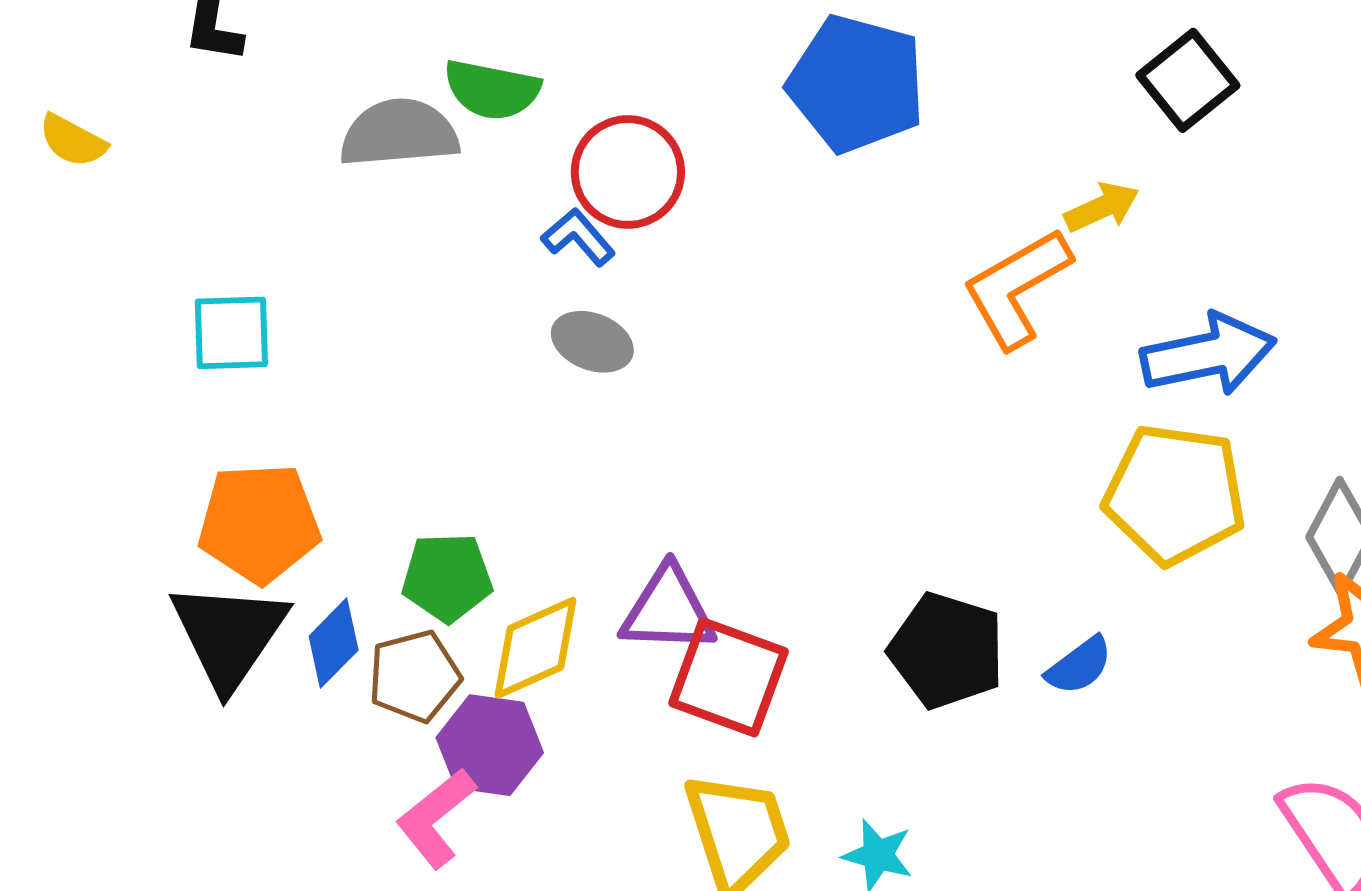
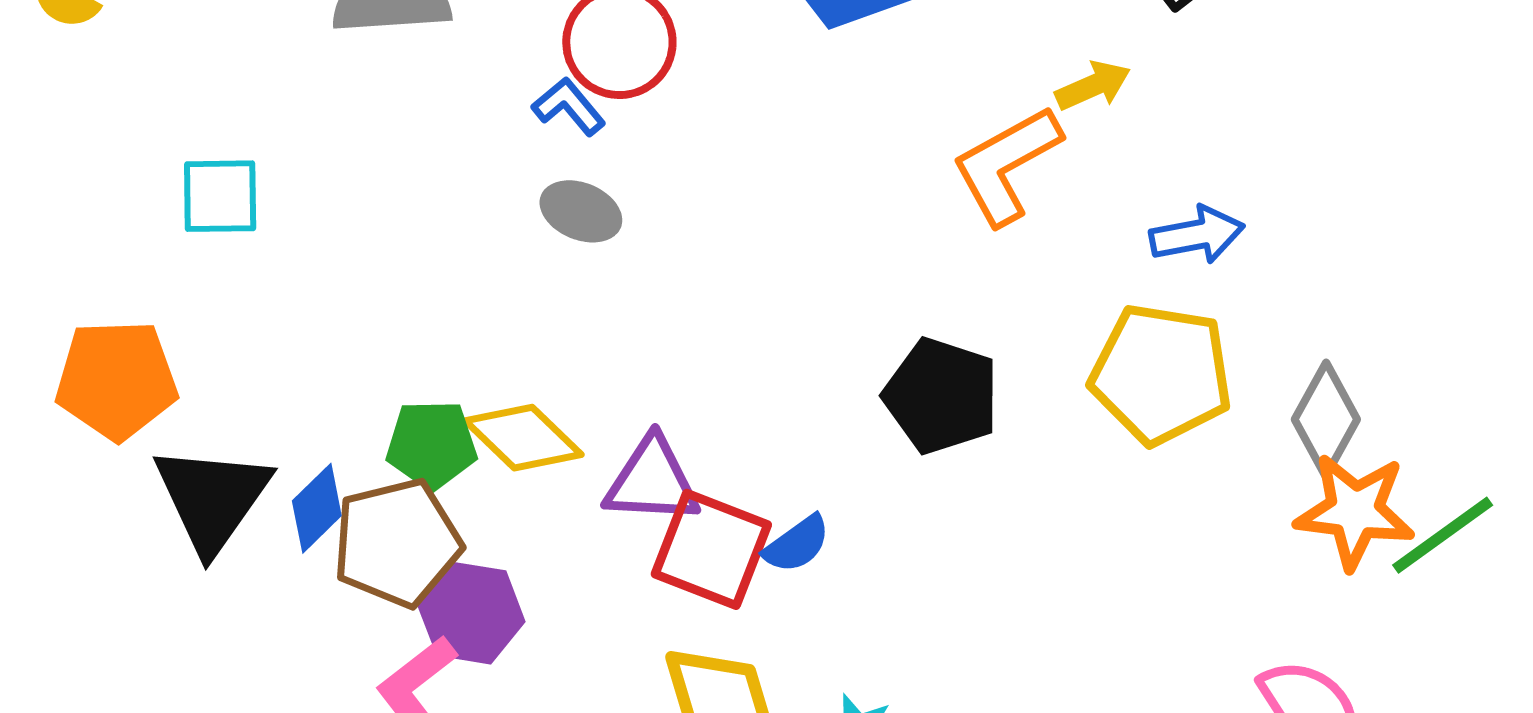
blue arrow: (1208, 354) -> (1197, 235), size x0.7
orange pentagon: (259, 523) -> (117, 380), moved
yellow diamond: (536, 648) -> (523, 438), moved, turned 67
black pentagon: (947, 651) -> (941, 396), moved
blue semicircle: (1079, 666) -> (797, 544), moved
brown pentagon: (414, 676) -> (397, 543), size x1.4

